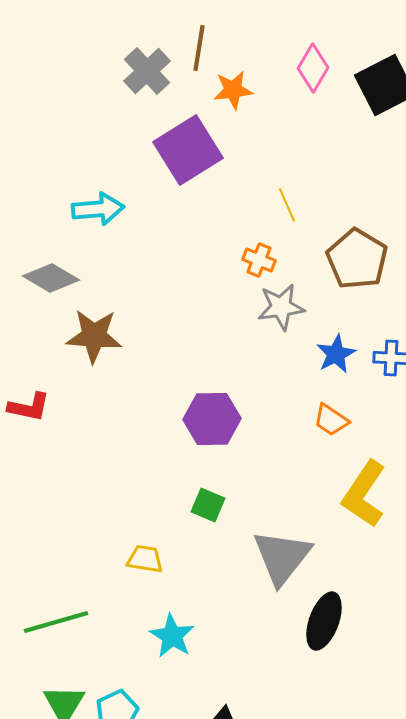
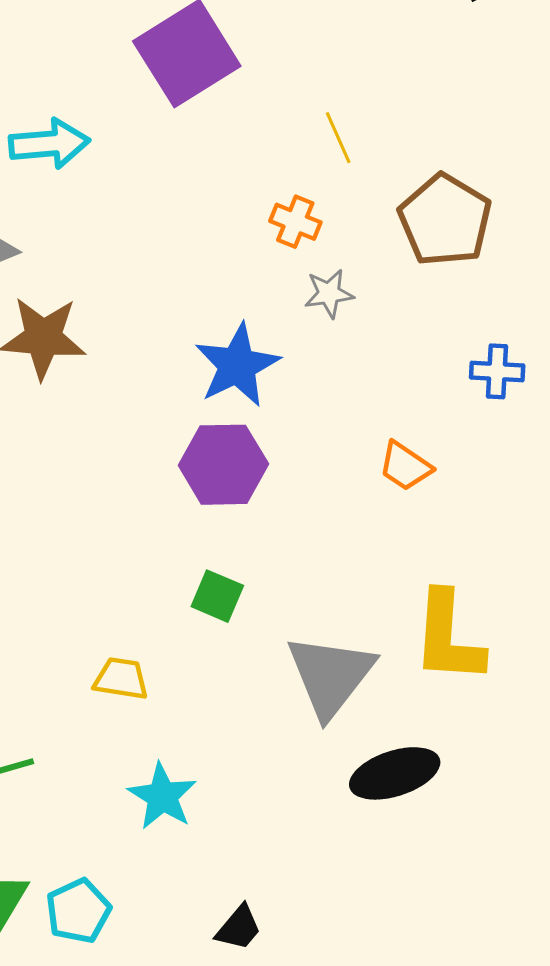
gray star: (281, 307) -> (329, 293), size x0.7
blue star: (336, 354) -> (237, 365), moved, size x1.4
yellow L-shape: (364, 494) -> (448, 637), moved, turned -30
black ellipse: (324, 621) -> (395, 773), turned 52

